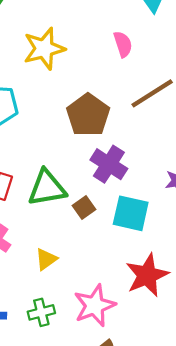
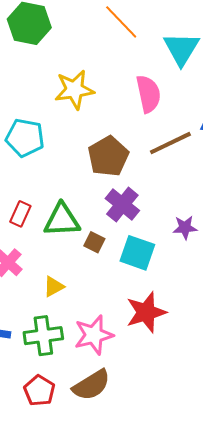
pink semicircle: (123, 44) -> (148, 94), size x1.5
brown square: (84, 208) -> (94, 242), turned -35
green cross: (41, 312) -> (43, 336), size x1.5

